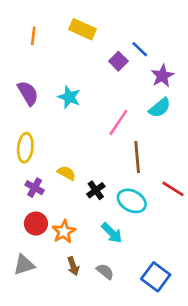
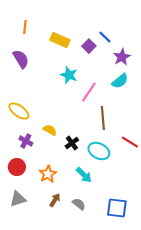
yellow rectangle: (83, 29) -> (60, 40), moved
purple semicircle: (28, 93) -> (21, 59), moved
cyan star: (69, 97) -> (69, 75), moved
yellow ellipse: (25, 148) -> (19, 111), turned -60
red circle: (36, 224) -> (17, 167), moved
brown arrow: (73, 266) -> (55, 200), turned -128
blue square: (156, 277) -> (117, 208), turned -30

